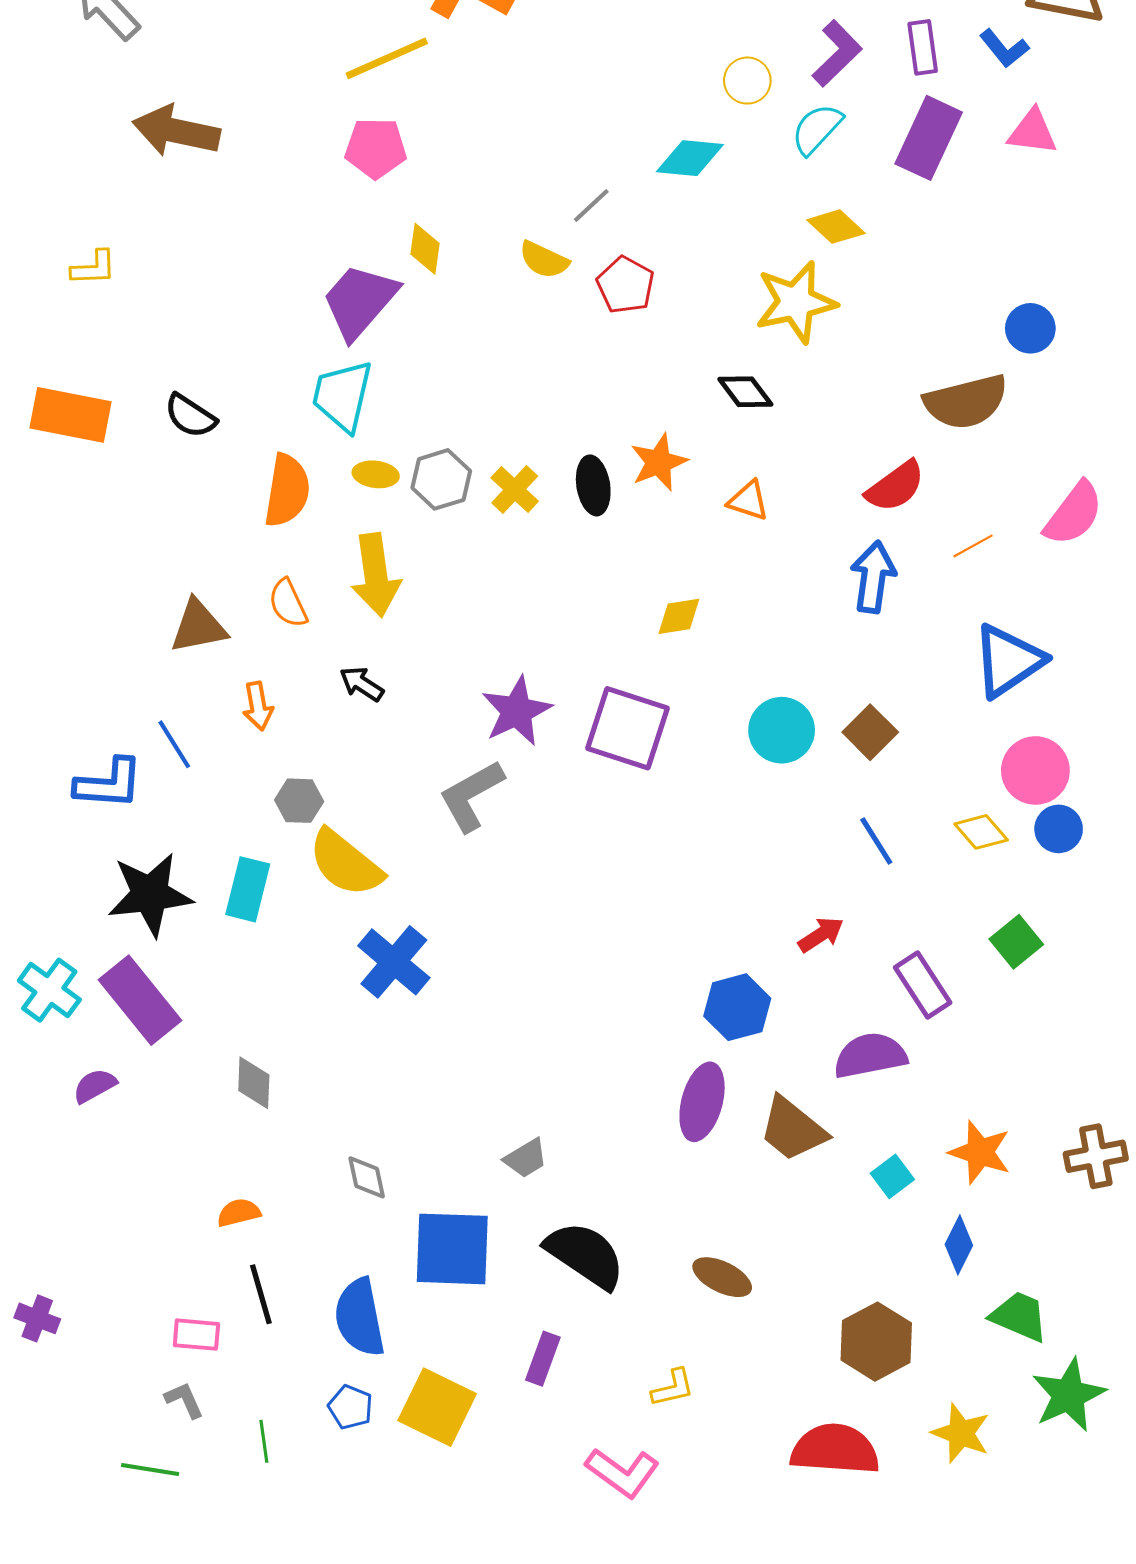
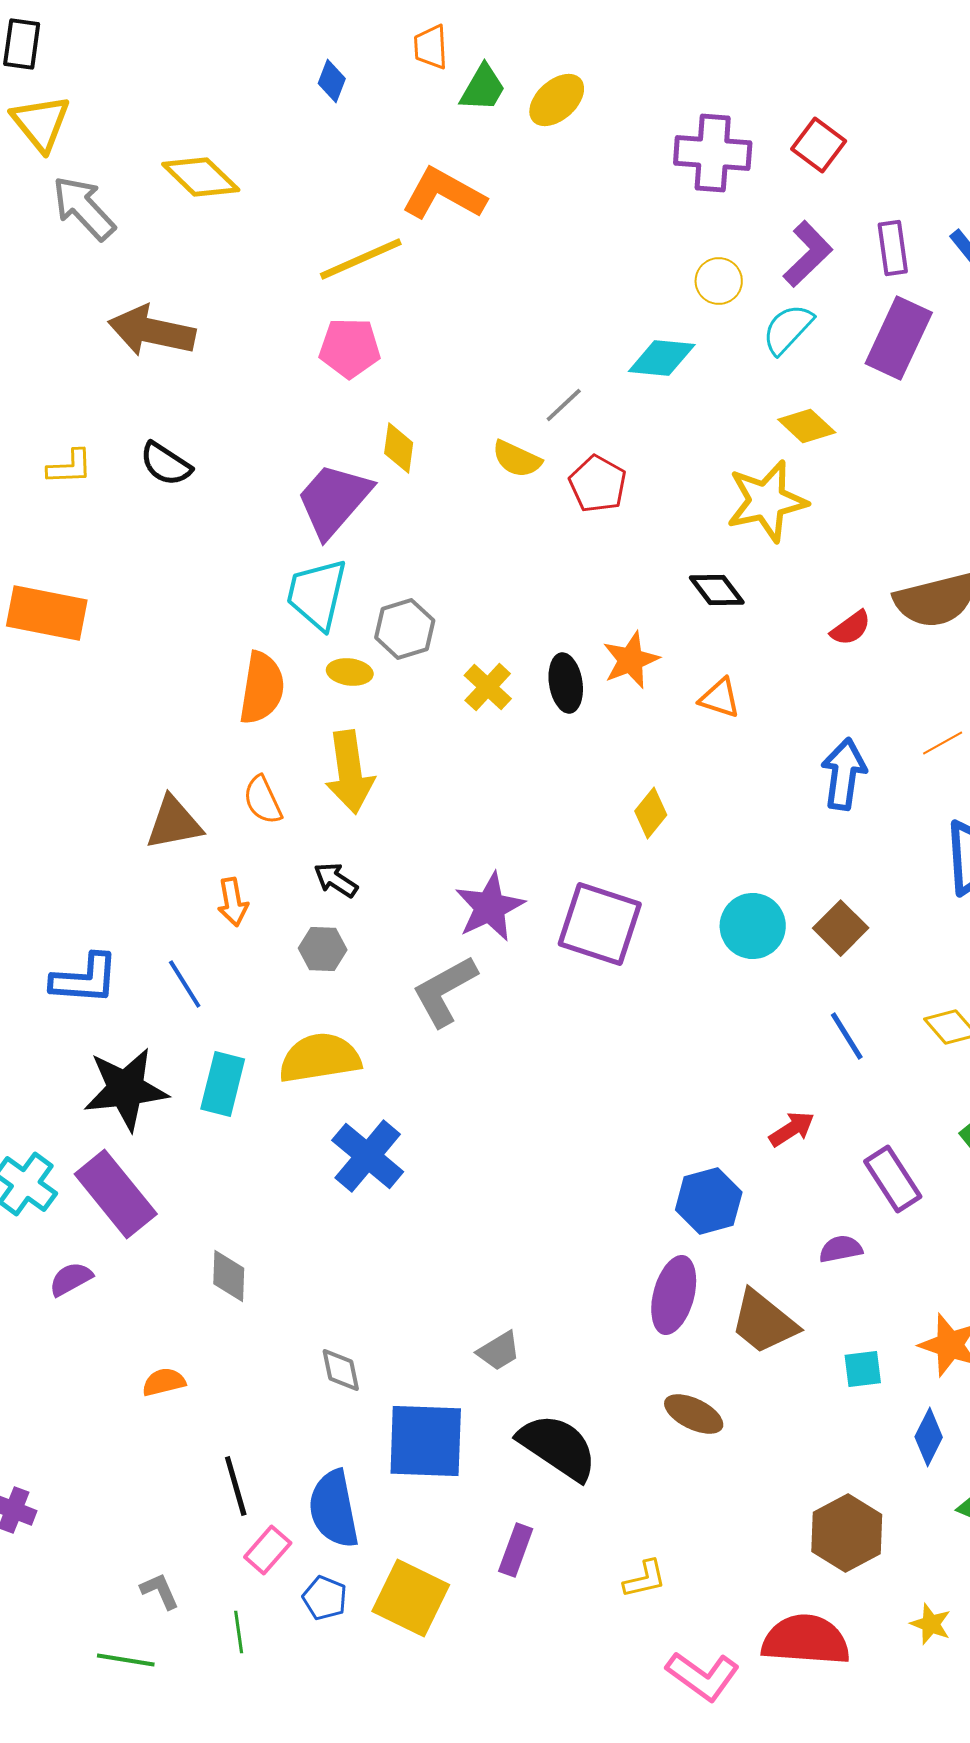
black semicircle: (190, 416) -> (166, 464), moved
gray hexagon: (441, 479) -> (405, 629), moved
red semicircle: (895, 486) -> (851, 628), moved, size x0.7
yellow diamond: (679, 616) -> (651, 813), turned -42
blue line: (174, 744) -> (185, 984), moved
gray hexagon: (299, 801) -> (323, 949), moved
yellow semicircle: (345, 863) -> (320, 1058), turned 132
purple semicircle: (870, 1056) -> (841, 1249), size x0.6
cyan square: (892, 1176) -> (863, 1369), turned 30
orange semicircle: (239, 1213) -> (164, 1382), moved
brown ellipse: (722, 1277) -> (694, 1414), moved
pink rectangle: (196, 1335) -> (268, 1550), moved, turned -54
yellow star: (961, 1433) -> (931, 1624), size x0.7
pink L-shape: (622, 1473) -> (703, 1676), moved

